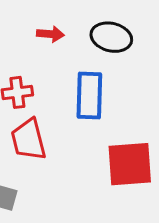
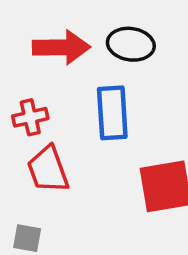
red arrow: (50, 34) -> (61, 47), size x1.8

